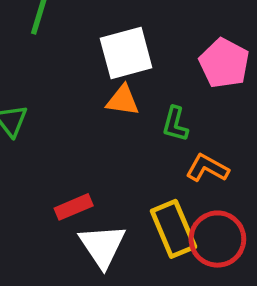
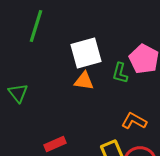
green L-shape: (175, 124) -> (120, 73), moved

